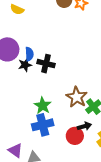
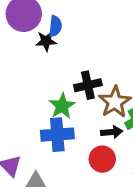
black cross: (46, 64) -> (88, 85), moved, turned -36
black arrow: (84, 126) -> (112, 132), moved

